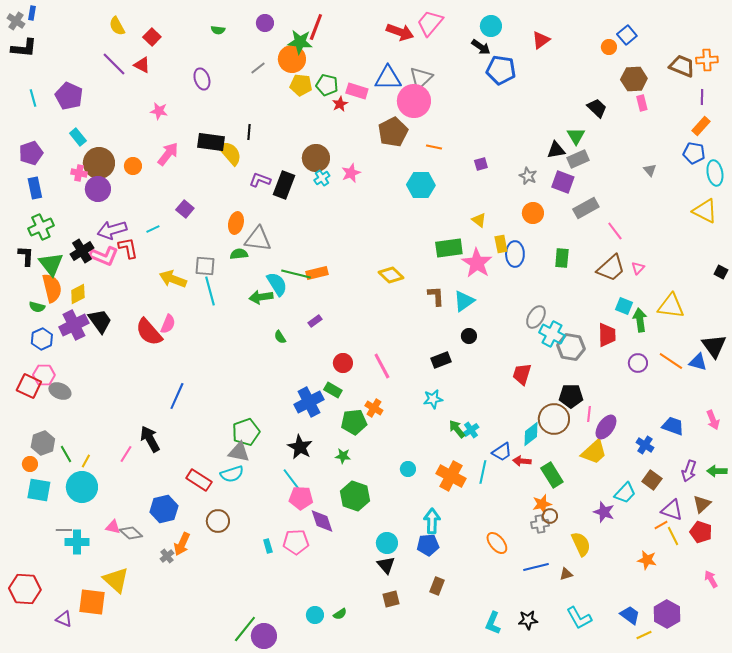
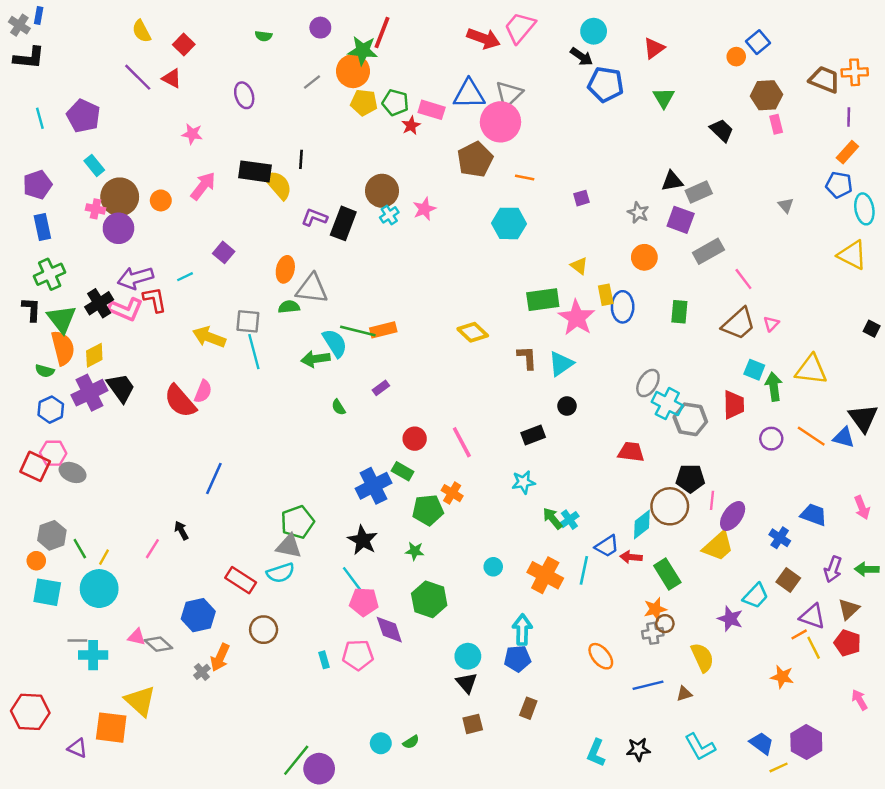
green triangle: (576, 136) -> (664, 98), moved
red trapezoid: (522, 374) -> (631, 452), turned 80
black arrow: (150, 439) -> (181, 531), size x0.6

